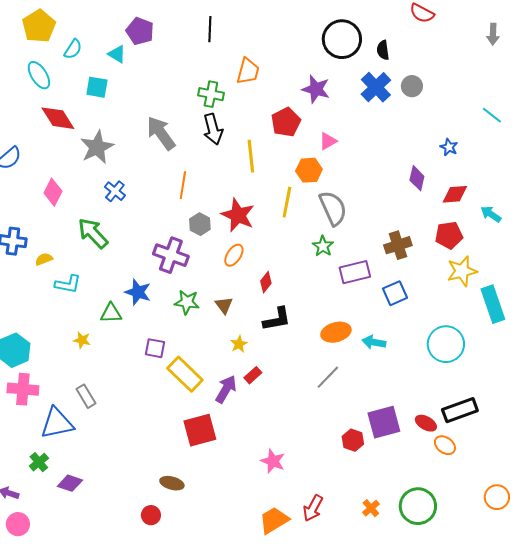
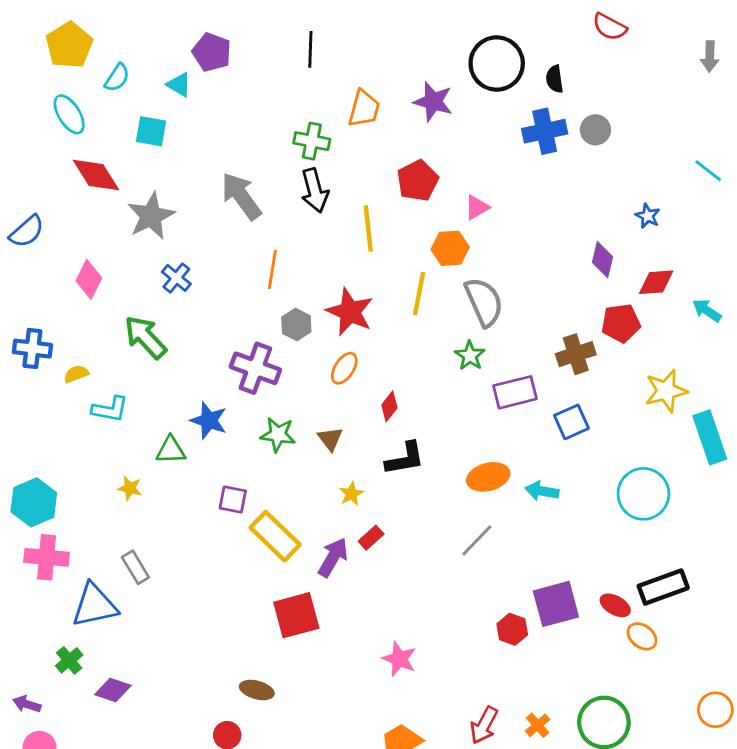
blue cross: (376, 87) -> (545, 131), turned 32
purple star: (316, 89) -> (433, 102), moved
red pentagon: (449, 235) -> (621, 323), moved
red arrow: (313, 508) -> (484, 725), moved

